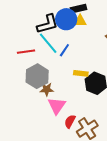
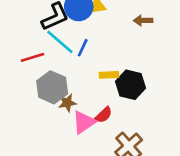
pink triangle: (57, 106) -> (84, 122), turned 30
red semicircle: (70, 121) -> (104, 115), moved, turned -152

